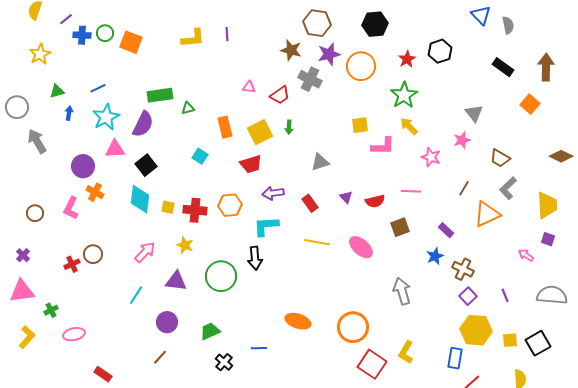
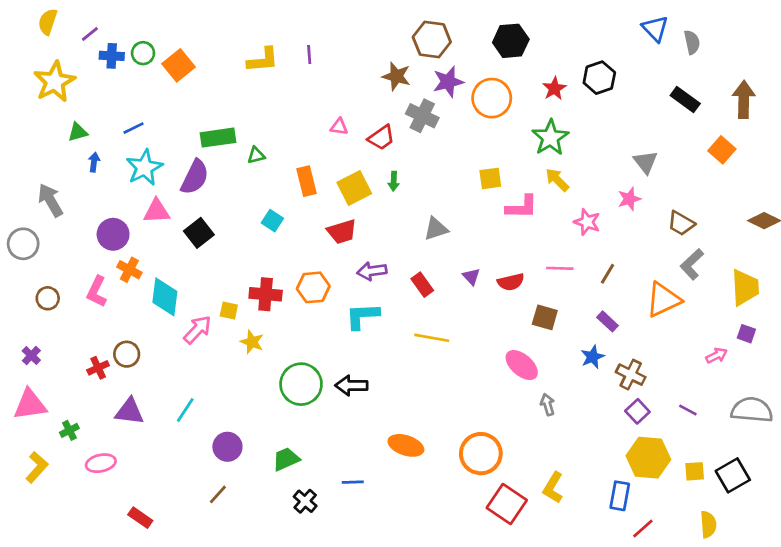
orange square: (131, 42) -> (178, 65), turned 30
yellow star: (40, 54) -> (54, 82), size x1.4
gray circle: (17, 107) -> (23, 244), moved
brown line: (464, 188) -> (607, 274), moved
cyan diamond: (140, 199) -> (165, 297), moved
yellow square: (168, 207) -> (229, 311), moved
brown square: (400, 227) -> (545, 317), turned 36
pink ellipse: (361, 247) -> (522, 365), moved
pink arrow: (145, 252) -> (198, 330), moved
pink arrow: (526, 255) -> (716, 356), turned 119
black arrow: (255, 258) -> (351, 385), moved, turned 95
purple triangle: (176, 281) -> (129, 411), moved
gray arrow: (402, 291) -> (548, 405), size x0.6
purple line: (505, 295) -> (688, 410), turned -40

